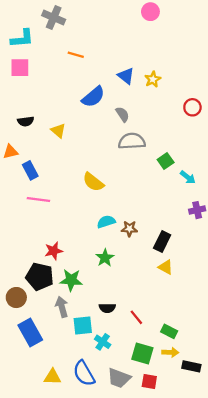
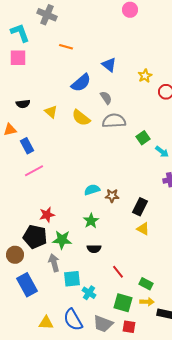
cyan L-shape: (22, 38) -> (20, 33), turned -105
yellow star: (153, 79) -> (145, 76), moved
yellow semicircle: (93, 182) -> (81, 118), moved
pink line: (38, 200) -> (34, 171), turned -36
black semicircle: (107, 308) -> (94, 249), moved

